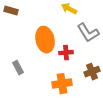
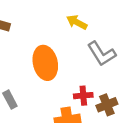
red cross: (66, 53) -> (83, 96), moved

